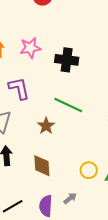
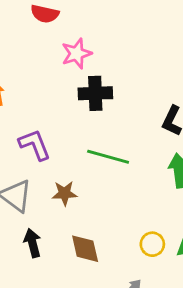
pink star: (30, 48) -> (76, 54), moved
brown star: (46, 126) -> (65, 193), moved, turned -30

